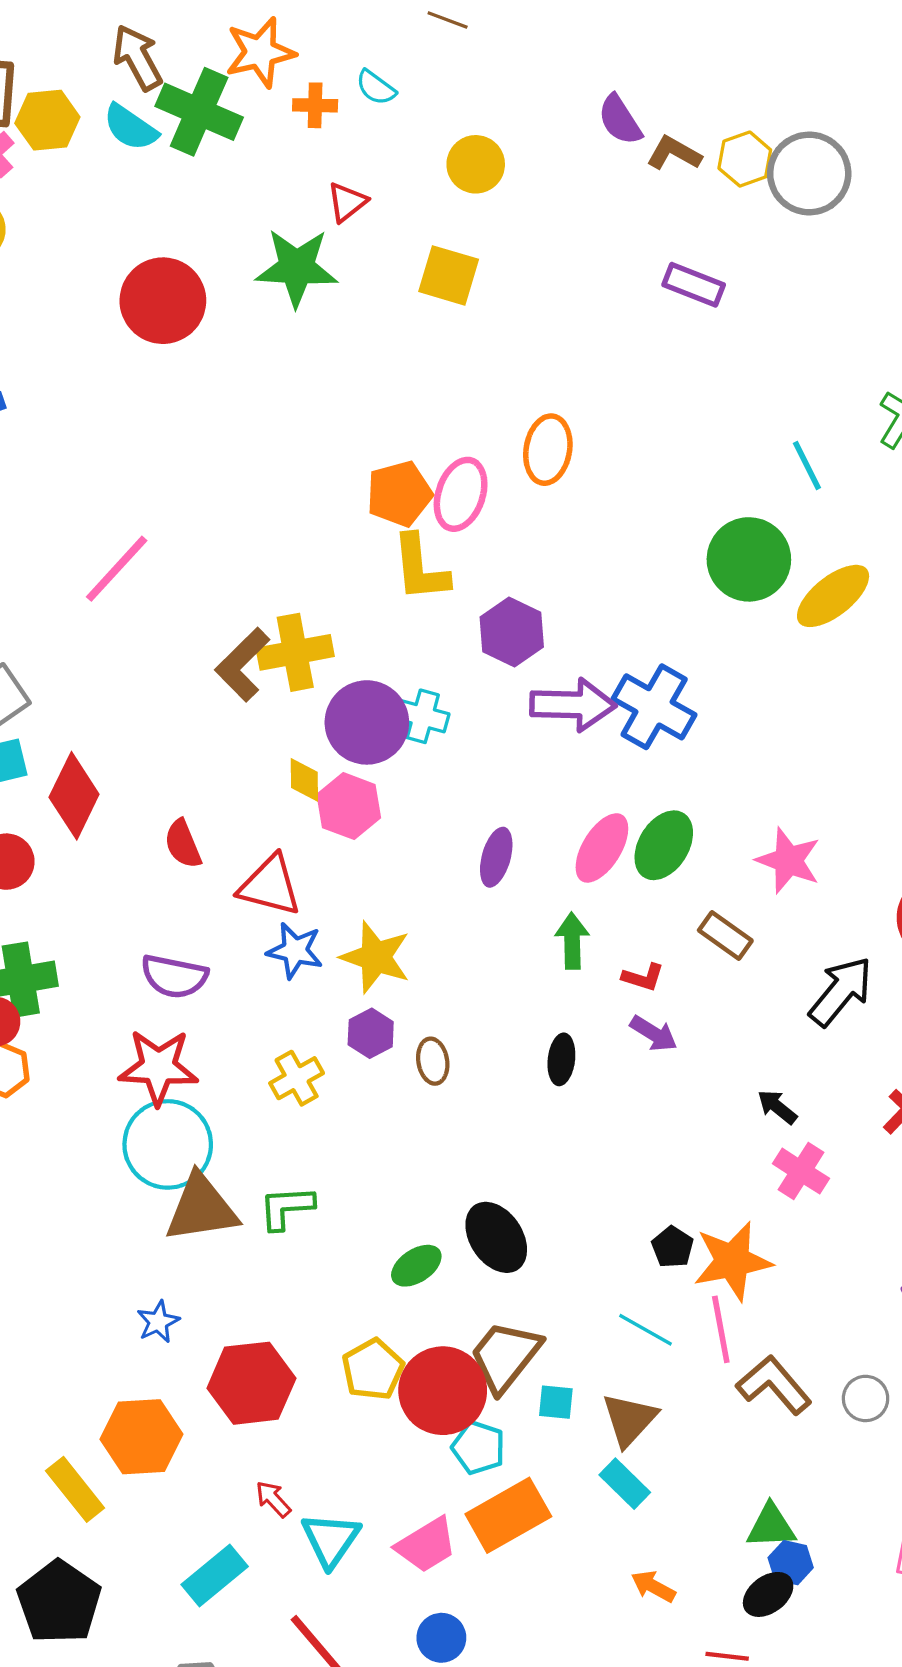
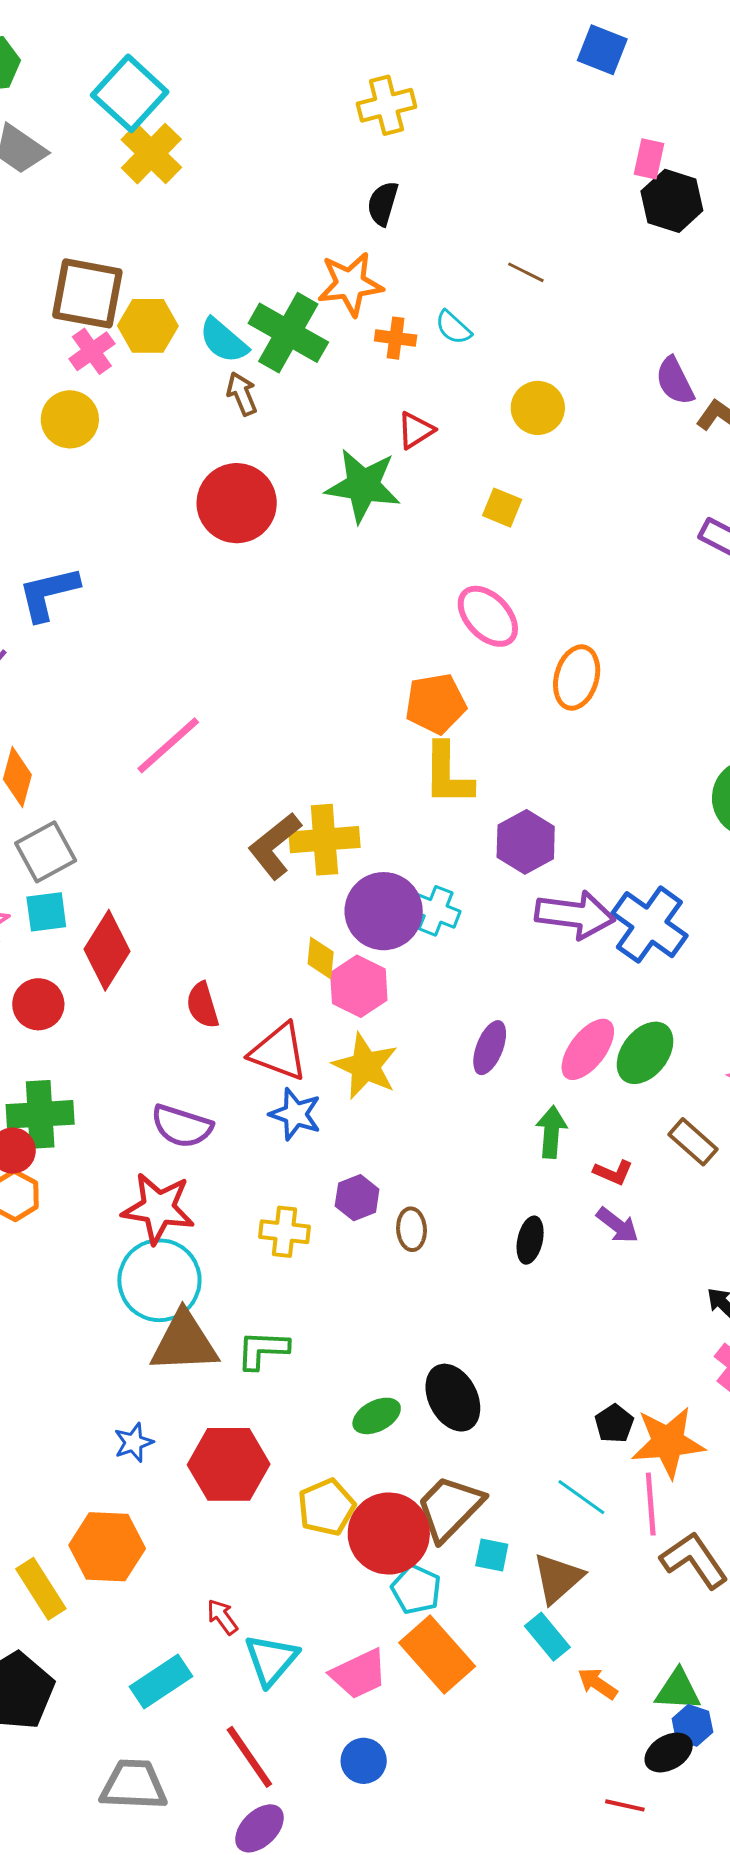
brown arrow: (137, 58) -> (242, 394), moved, size x0.7
yellow square: (449, 275) -> (502, 508), size x0.7
pink ellipse: (461, 494) -> (488, 616), moved, turned -68
yellow star: (376, 957) -> (365, 1066), moved
yellow cross: (297, 1078) -> (284, 1232), turned 30
red hexagon: (251, 1383) -> (229, 1464), moved
orange rectangle: (508, 1515) -> (437, 1655), turned 72
orange arrow: (653, 1586) -> (597, 1684), moved

